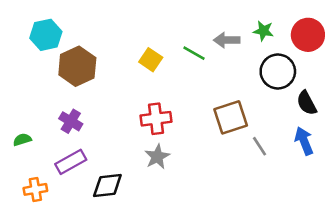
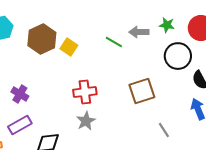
yellow square: (151, 60) -> (69, 47), moved
brown hexagon: (77, 66) -> (42, 39), moved
gray line: (259, 146) -> (164, 130), moved

